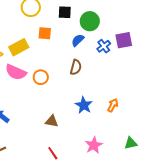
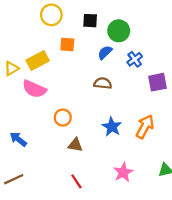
purple square: (124, 40) -> (157, 82), moved
brown semicircle: (76, 67) -> (103, 83), turned -98
orange circle: (41, 77) -> (63, 118), moved
orange arrow: (113, 105) -> (145, 127), size x1.5

